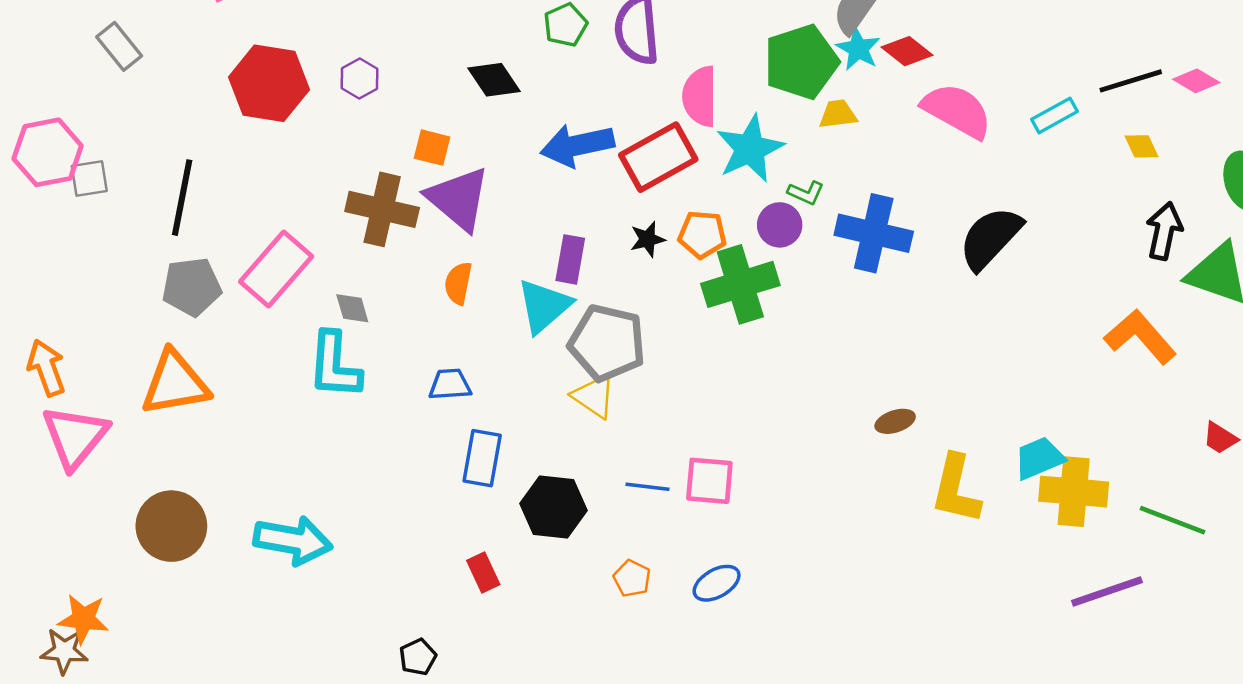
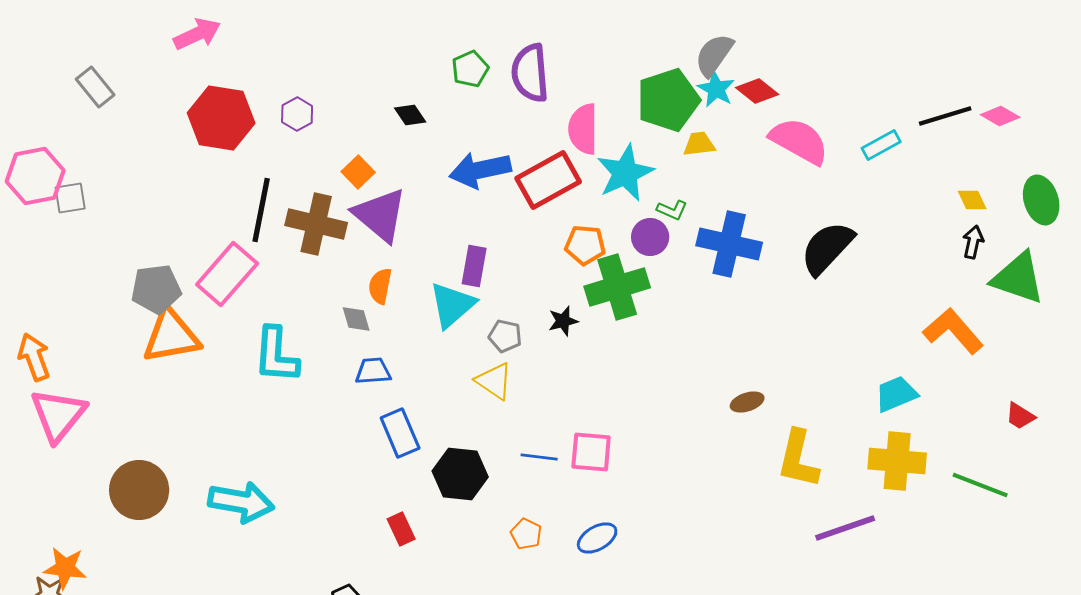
black diamond: (494, 80) -> (410, 115), size x0.7
yellow diamond: (1141, 146) -> (972, 200), moved
orange square: (432, 148) -> (358, 172), turned 32
black line: (182, 198) -> (261, 210), moved
black arrow: (1164, 231) -> (973, 242), size x0.7
black star: (648, 239) -> (563, 321), moved
gray diamond: (352, 308) -> (356, 319), moved
gray pentagon: (607, 343) -> (505, 336), size x0.5
orange triangle: (175, 383) -> (171, 336), moved
blue rectangle: (482, 458) -> (400, 433), turned -33
cyan trapezoid: (1039, 458) -> (896, 394), moved
purple line: (1107, 592) -> (845, 528), moved

